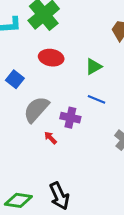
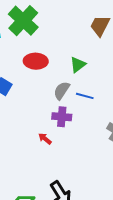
gray semicircle: (36, 109) -> (62, 90), moved, size x0.7

